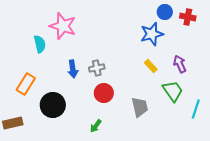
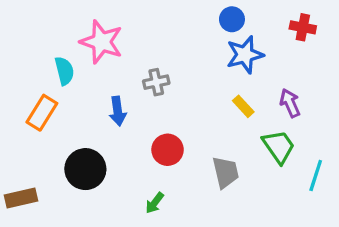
blue circle: (165, 12) -> (232, 19), moved
gray cross: (97, 68) -> (156, 82), moved
orange rectangle: (26, 84) -> (42, 113), moved

